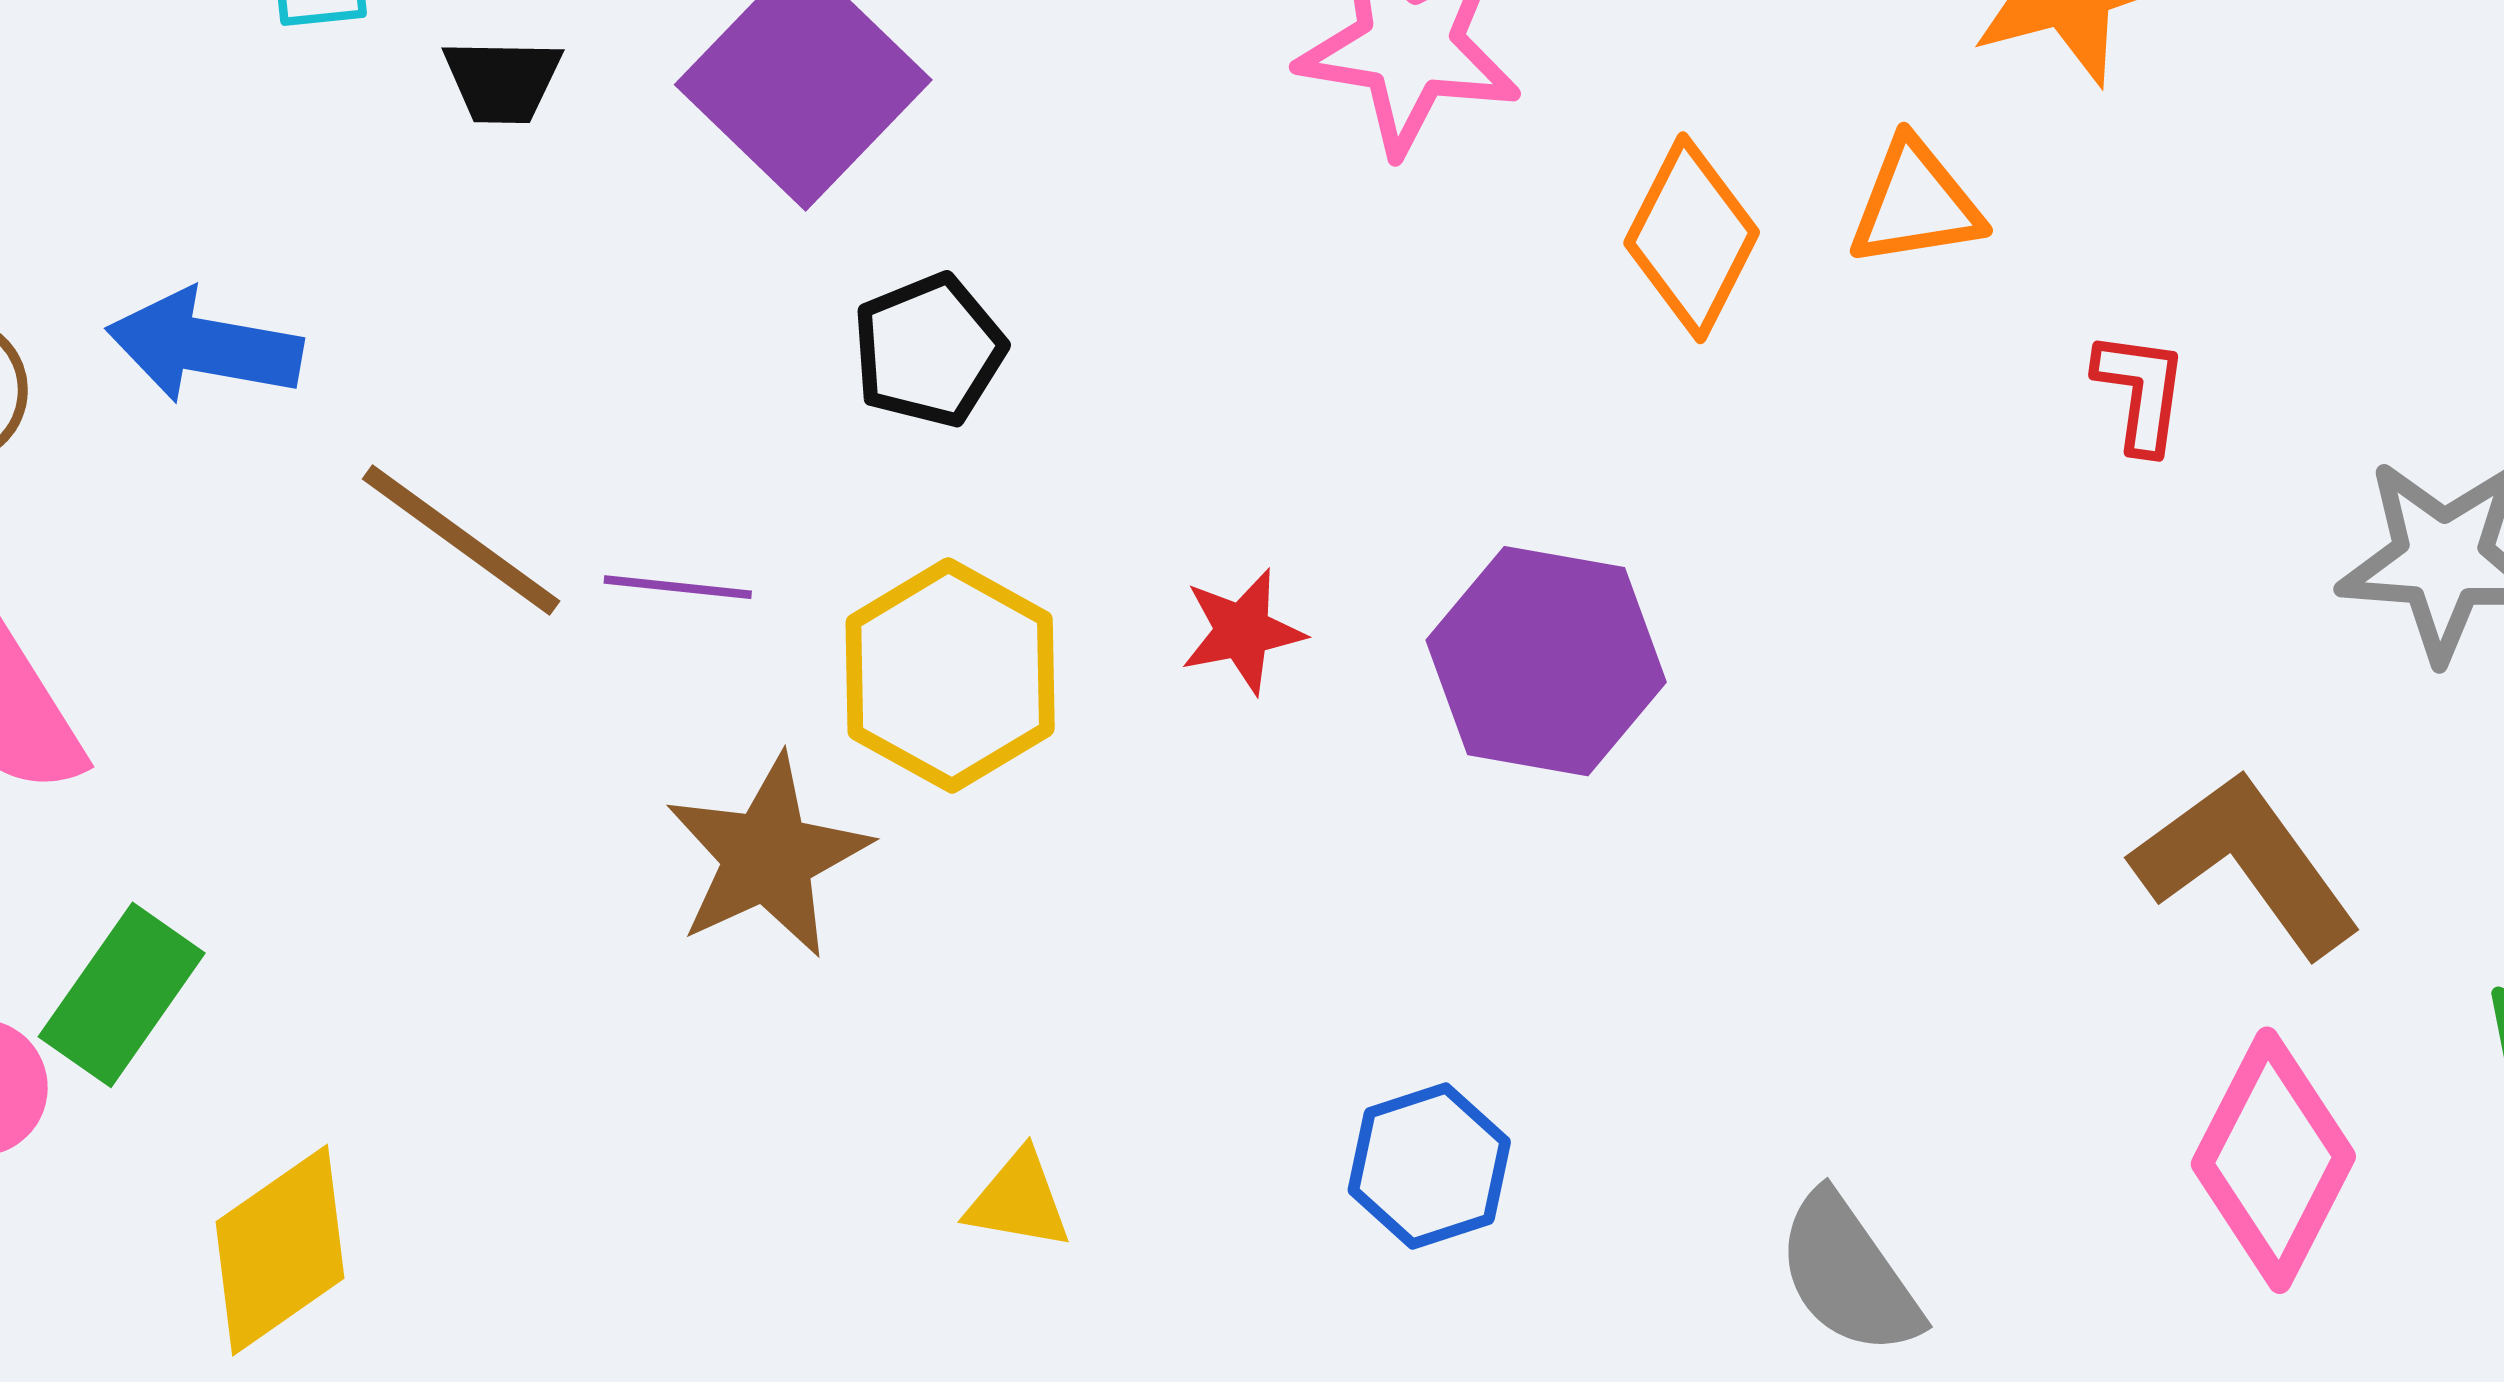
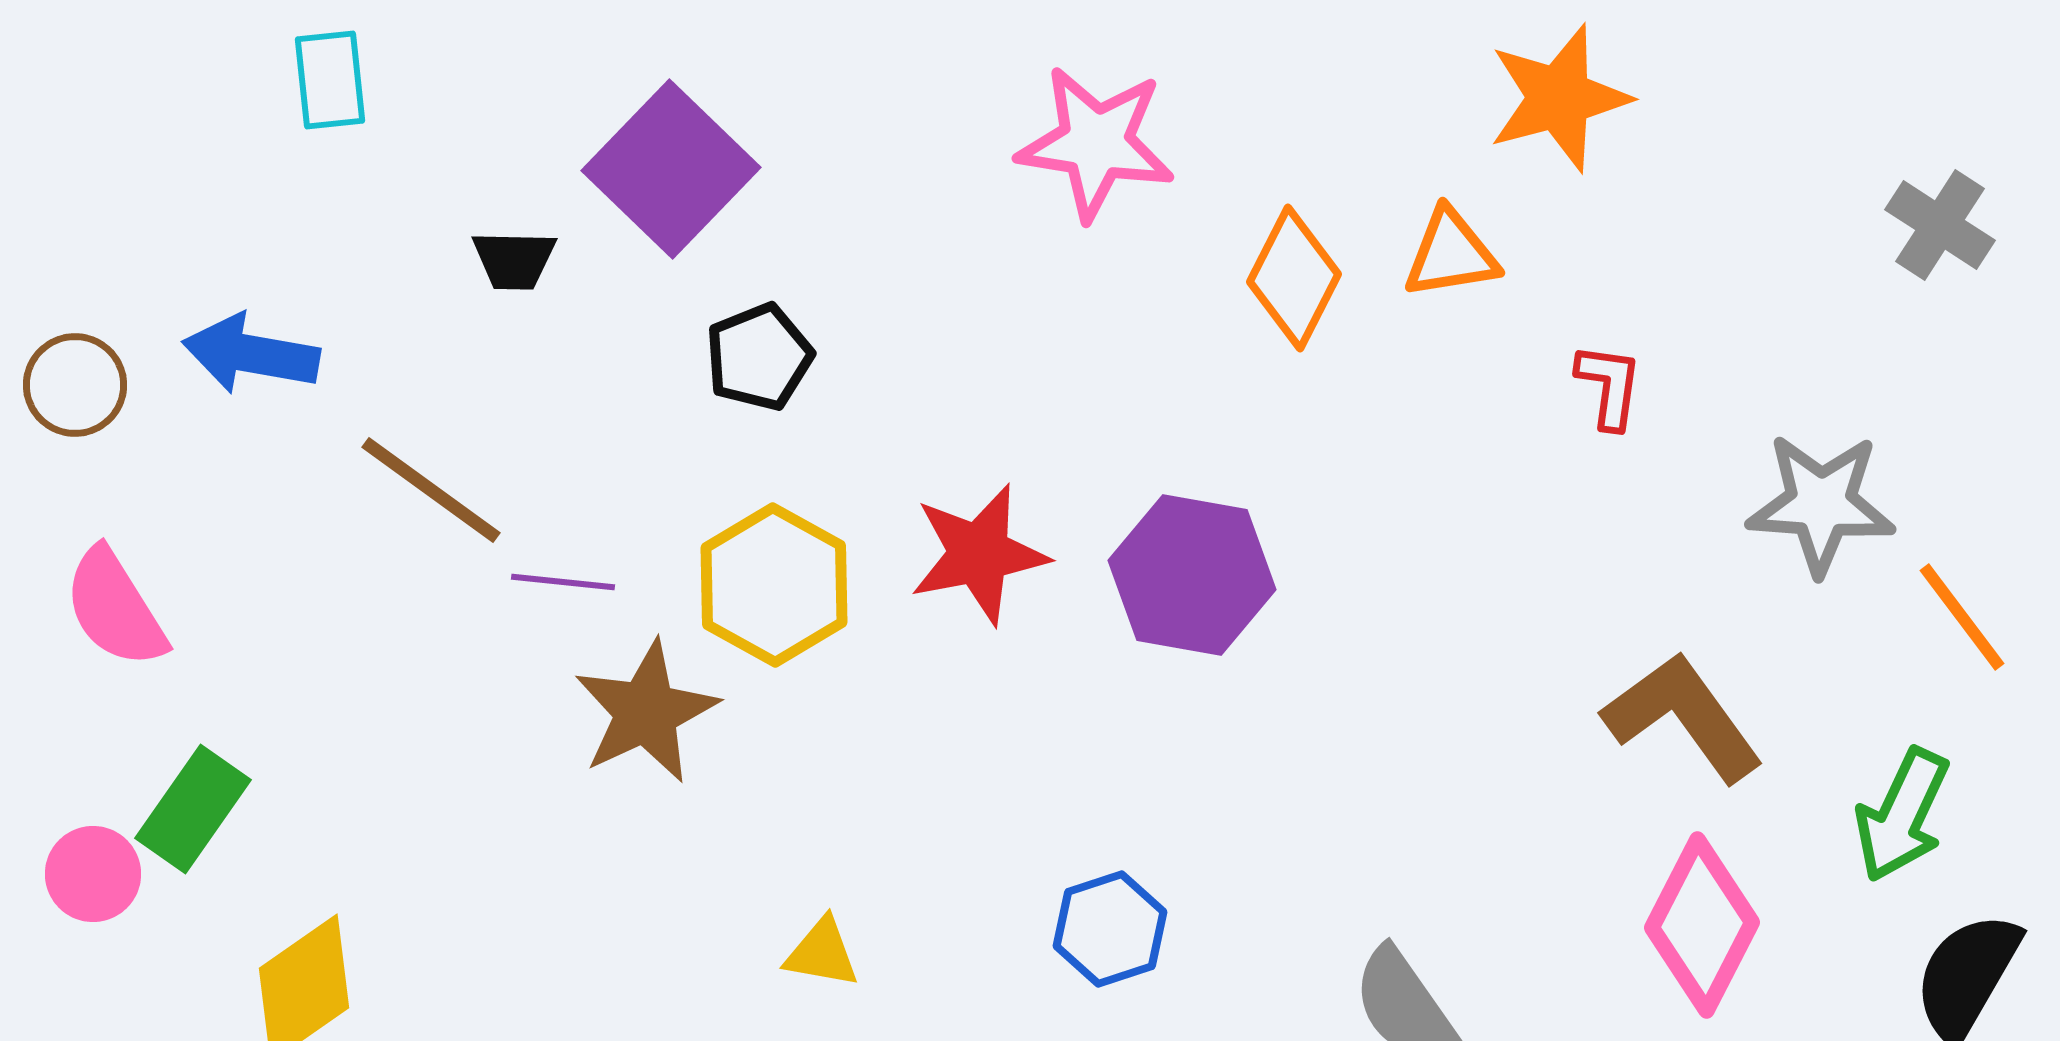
black trapezoid: (502, 81) -> (514, 260), moved
purple line: (678, 587) -> (563, 582), moved
red star: (1242, 631) -> (979, 554), size x1.6

